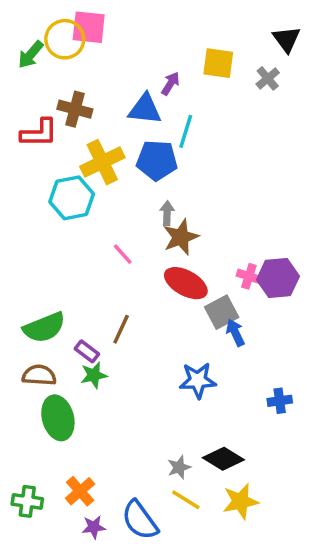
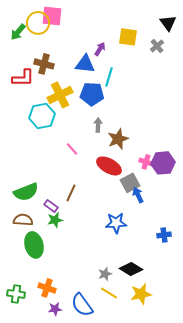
brown star: (181, 237) -> (118, 139), moved
orange cross: (80, 491) -> (47, 288), turned -30

